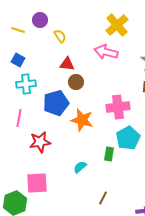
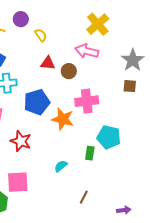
brown circle: (76, 82) -> (69, 71), moved
pink cross: (118, 107) -> (87, 101), moved
cyan pentagon: (128, 138) -> (109, 137), turned -30
red star: (40, 142) -> (21, 141), turned 30

